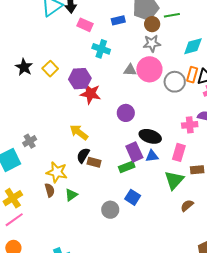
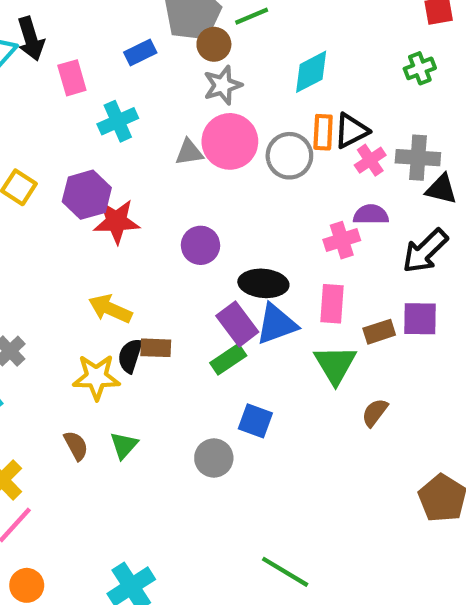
pink rectangle: (85, 25) -> (72, 78), turned 63
cyan cross: (101, 49) -> (118, 121), turned -30
blue triangle: (152, 156) -> (276, 324), size x1.5
brown rectangle: (94, 162) -> (156, 348), moved
yellow star: (57, 172) -> (96, 377), moved

